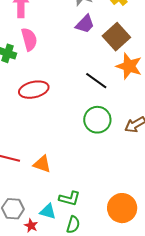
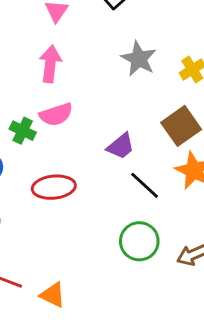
purple trapezoid: (85, 24) -> (121, 146), moved
pink semicircle: (29, 39) -> (56, 115), turned 80

